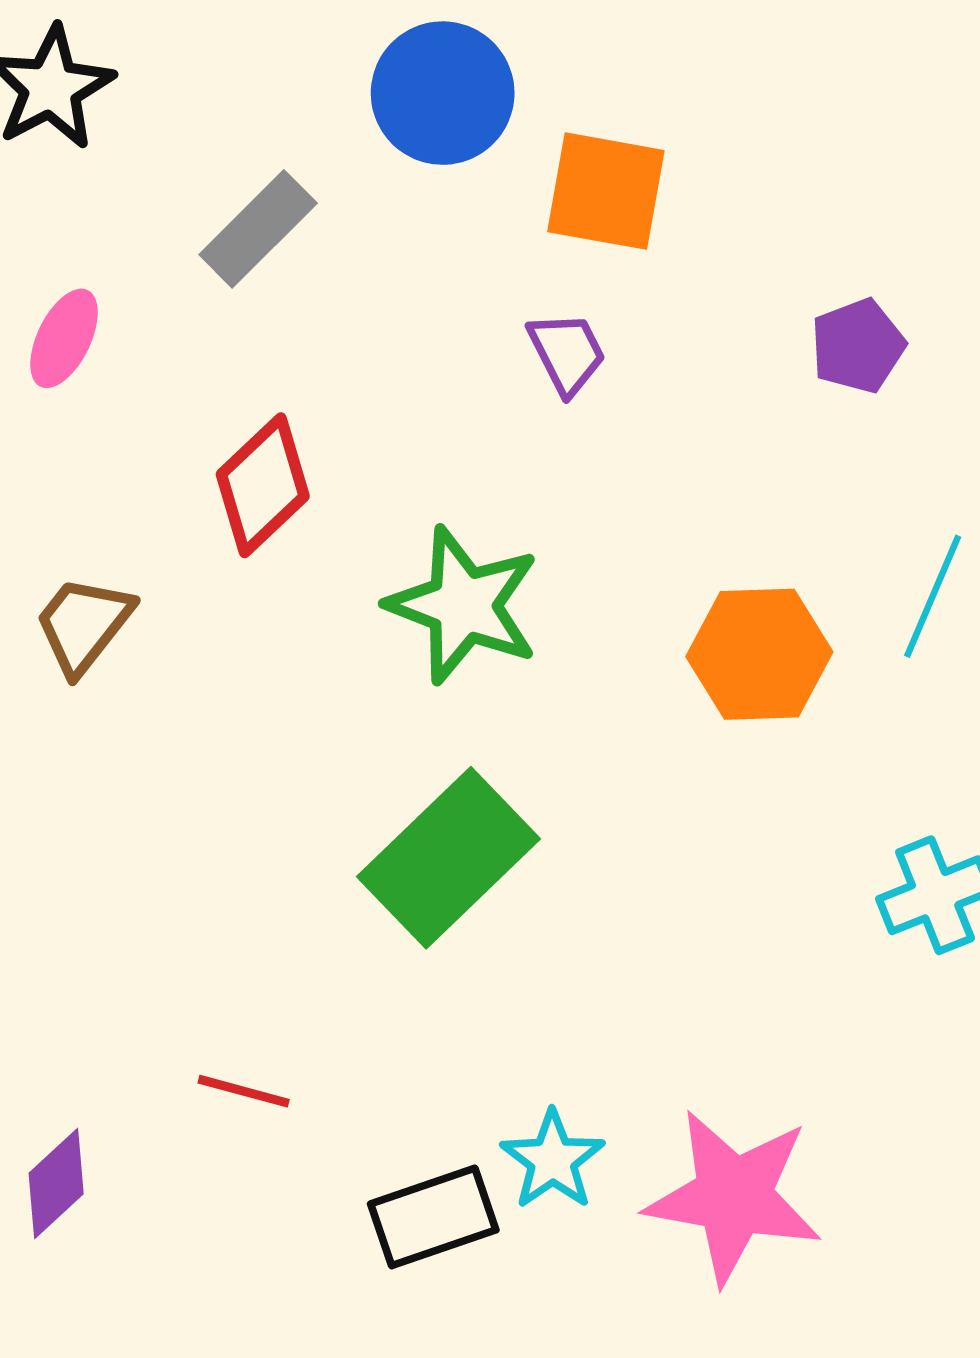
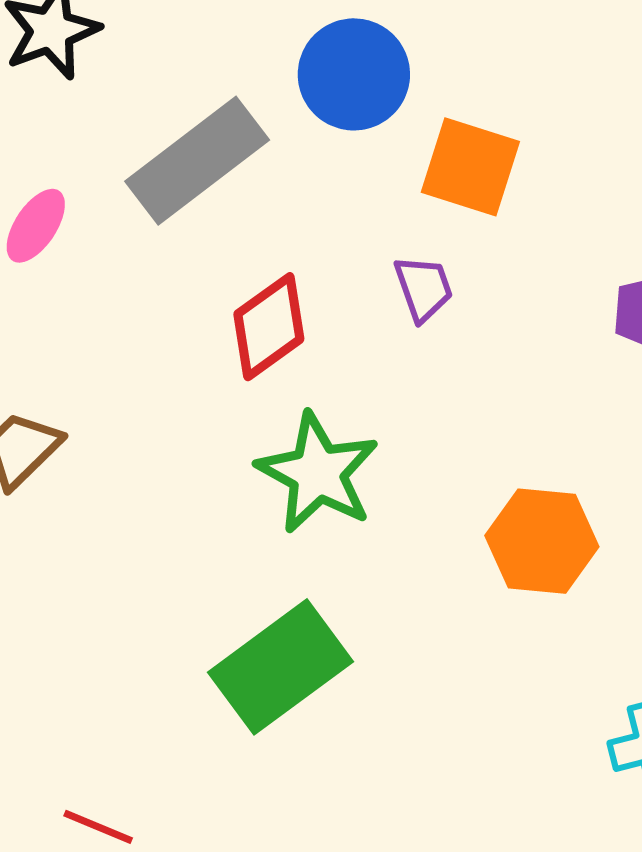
gray rectangle: (258, 229) -> (197, 161), size x1.5
red diamond: (263, 485) -> (269, 327), moved

